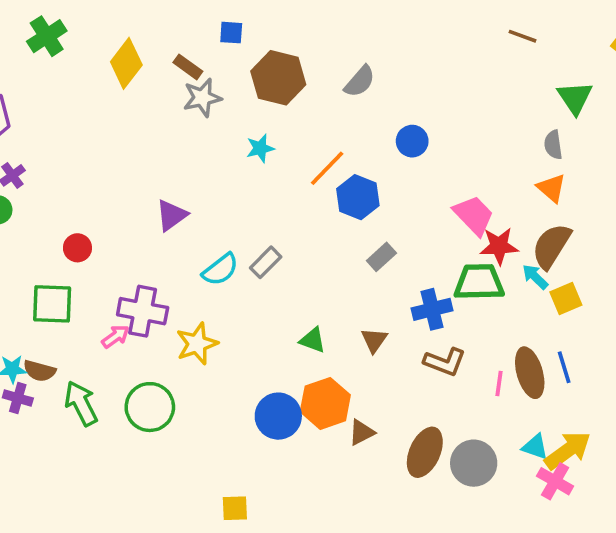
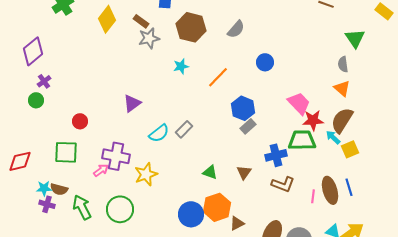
blue hexagon: (358, 197) -> (243, 108), moved

